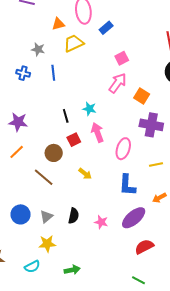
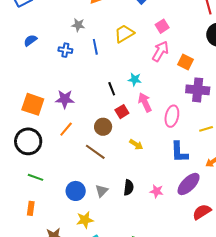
yellow trapezoid: (74, 43) -> (124, 34), moved
yellow star: (47, 244) -> (85, 220), moved

